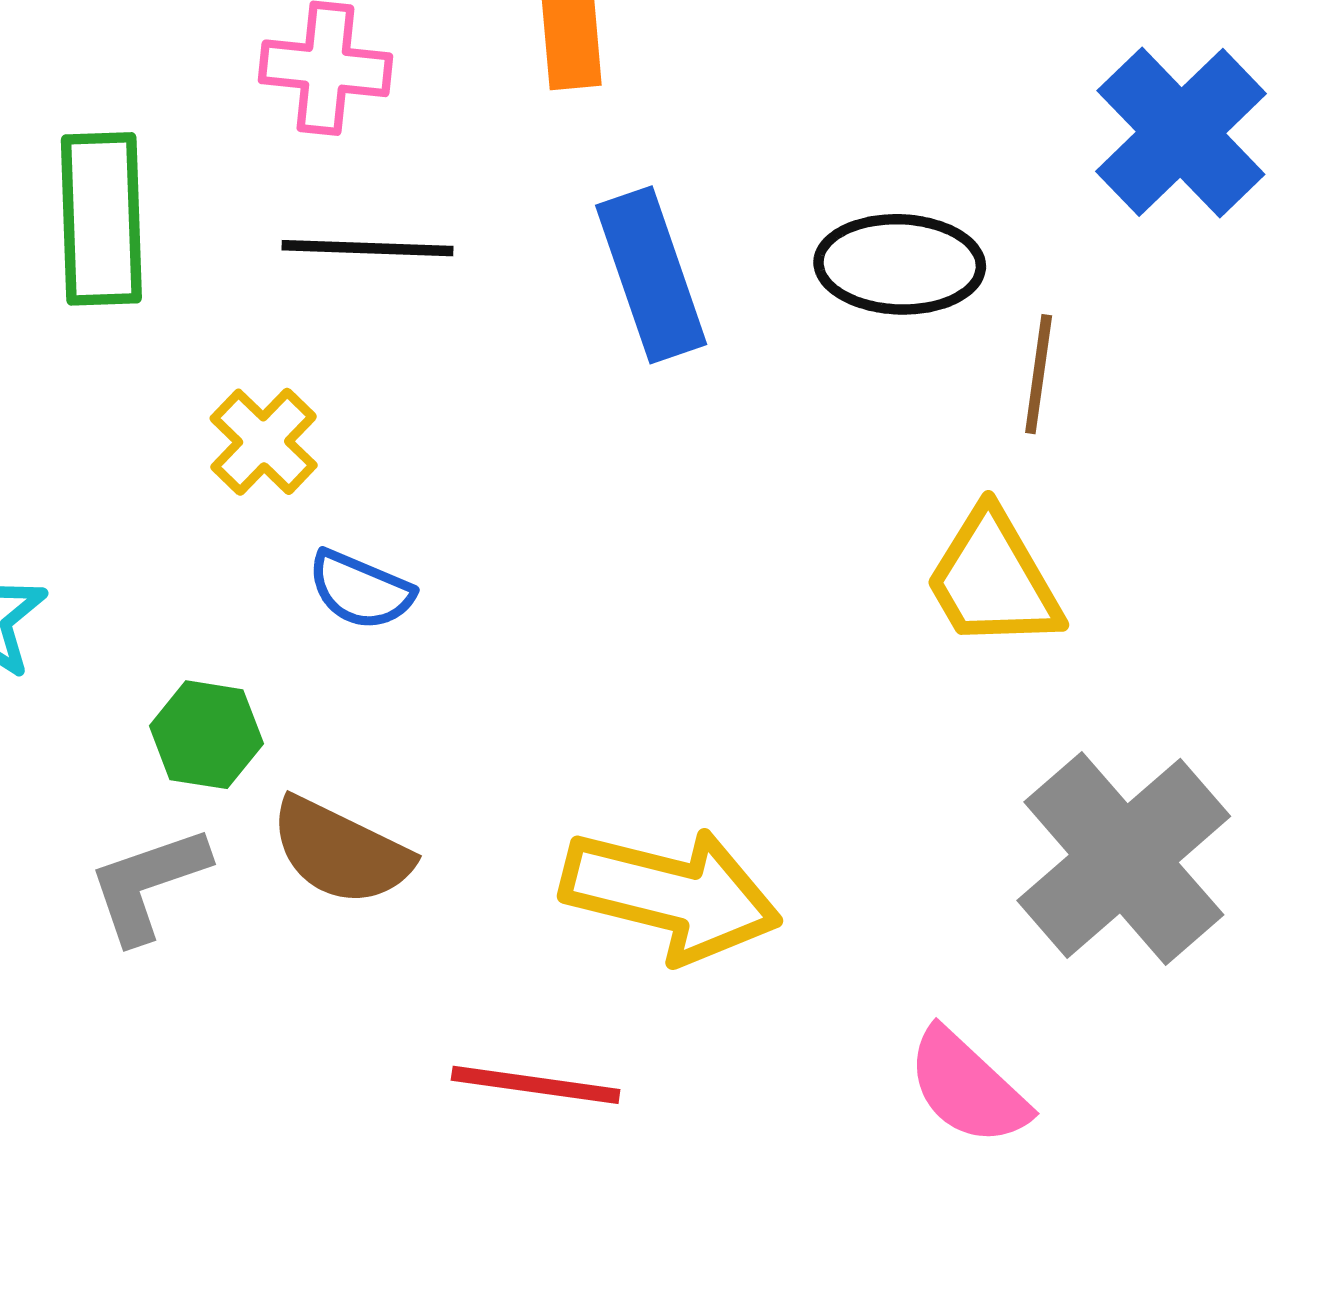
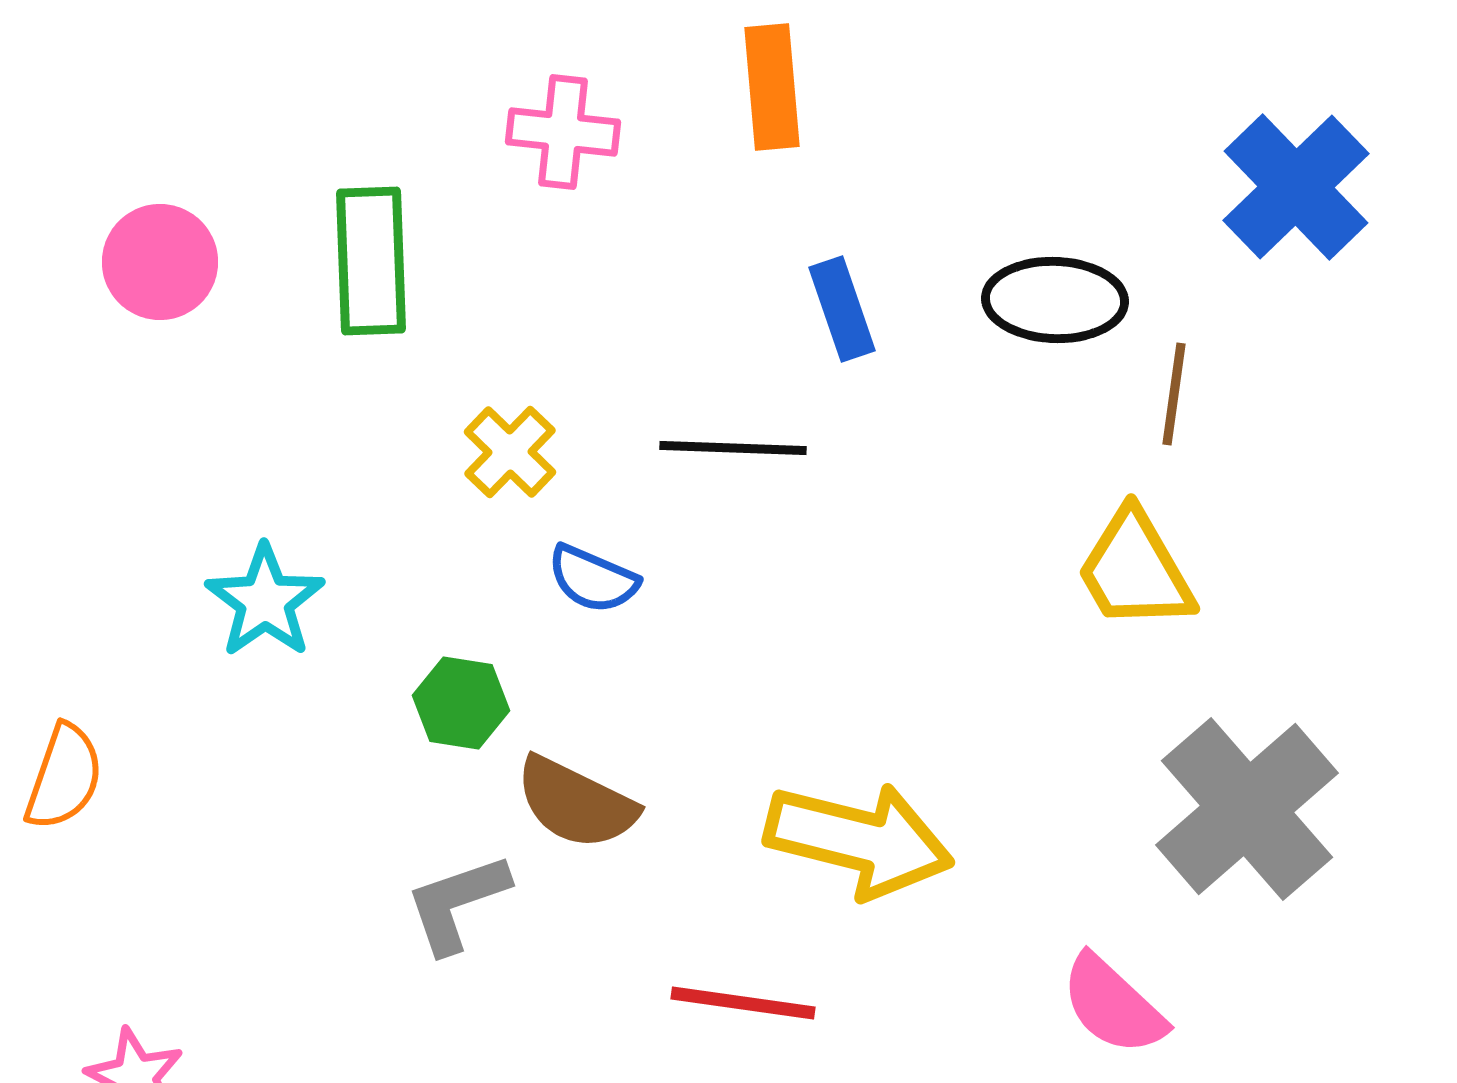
black line: (367, 248) -> (733, 448), moved
blue rectangle: (651, 275) -> (842, 309), size x0.7
gray L-shape: (148, 884) -> (457, 903), moved

